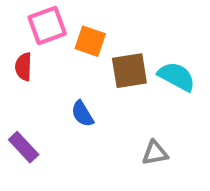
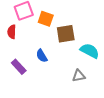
cyan semicircle: (177, 76) -> (90, 51), moved
purple rectangle: (24, 147) -> (19, 67), moved

